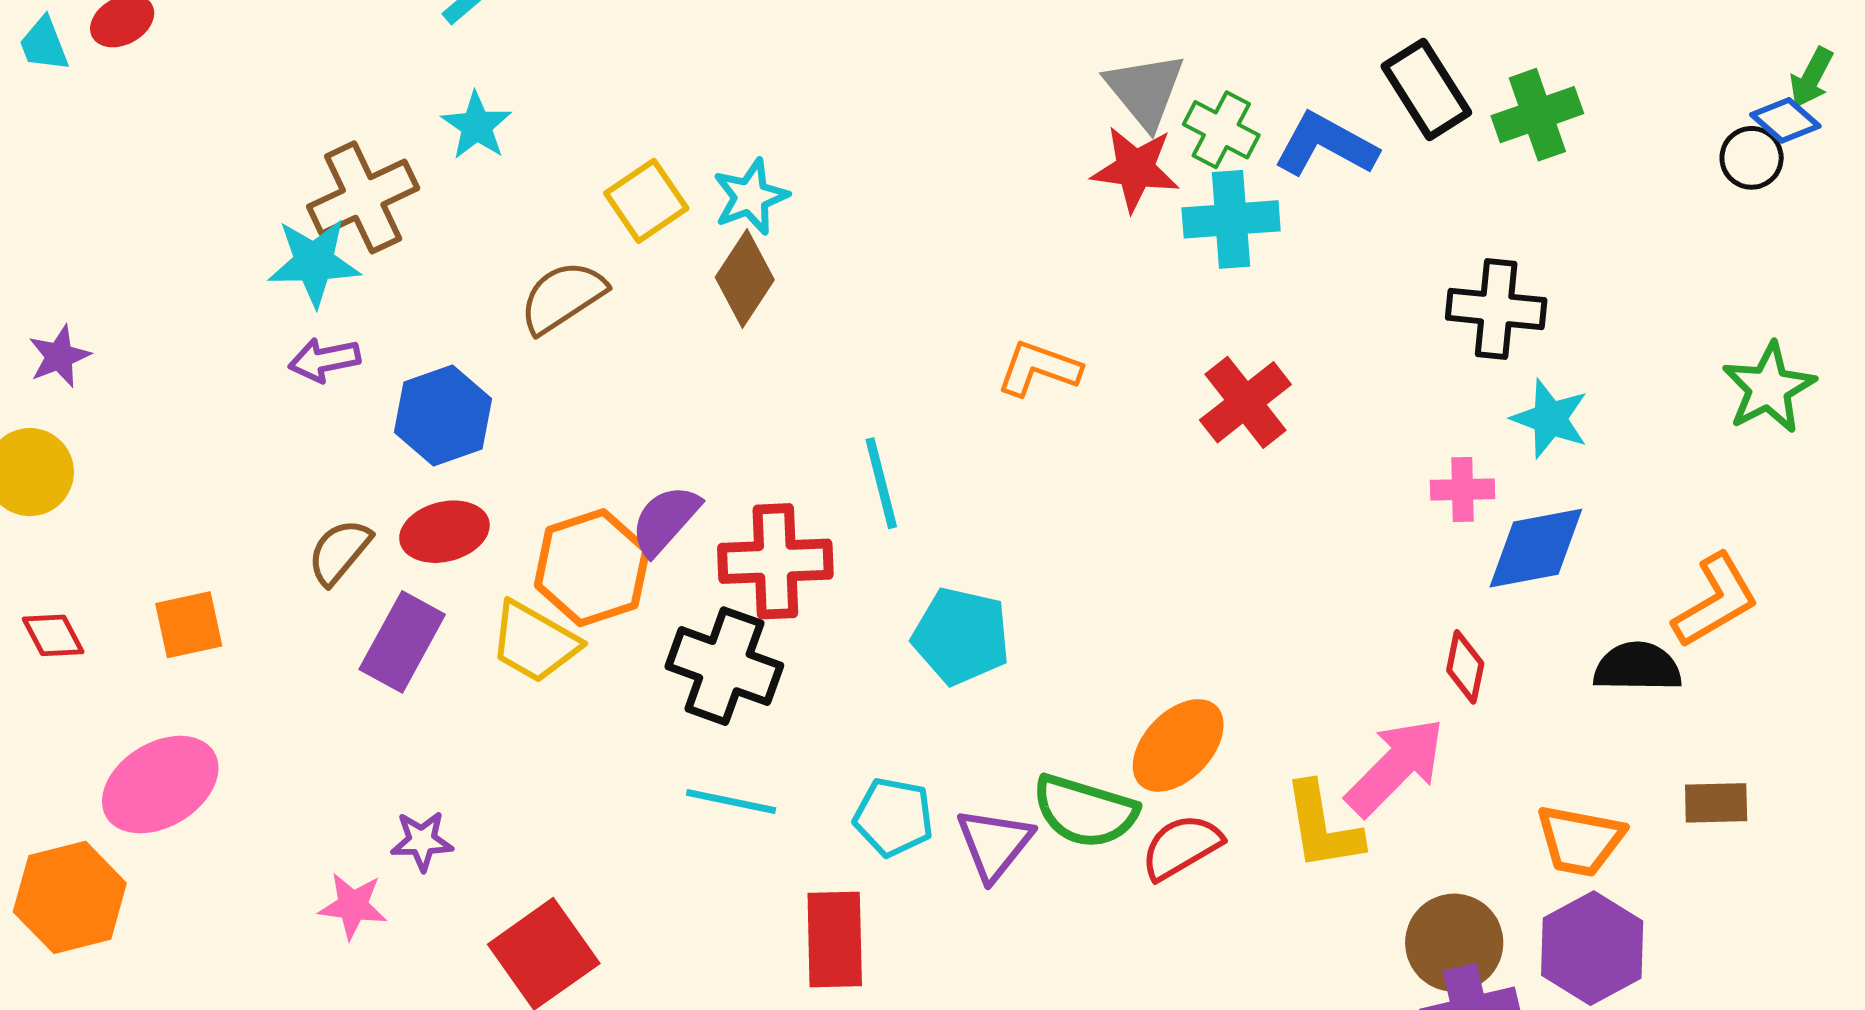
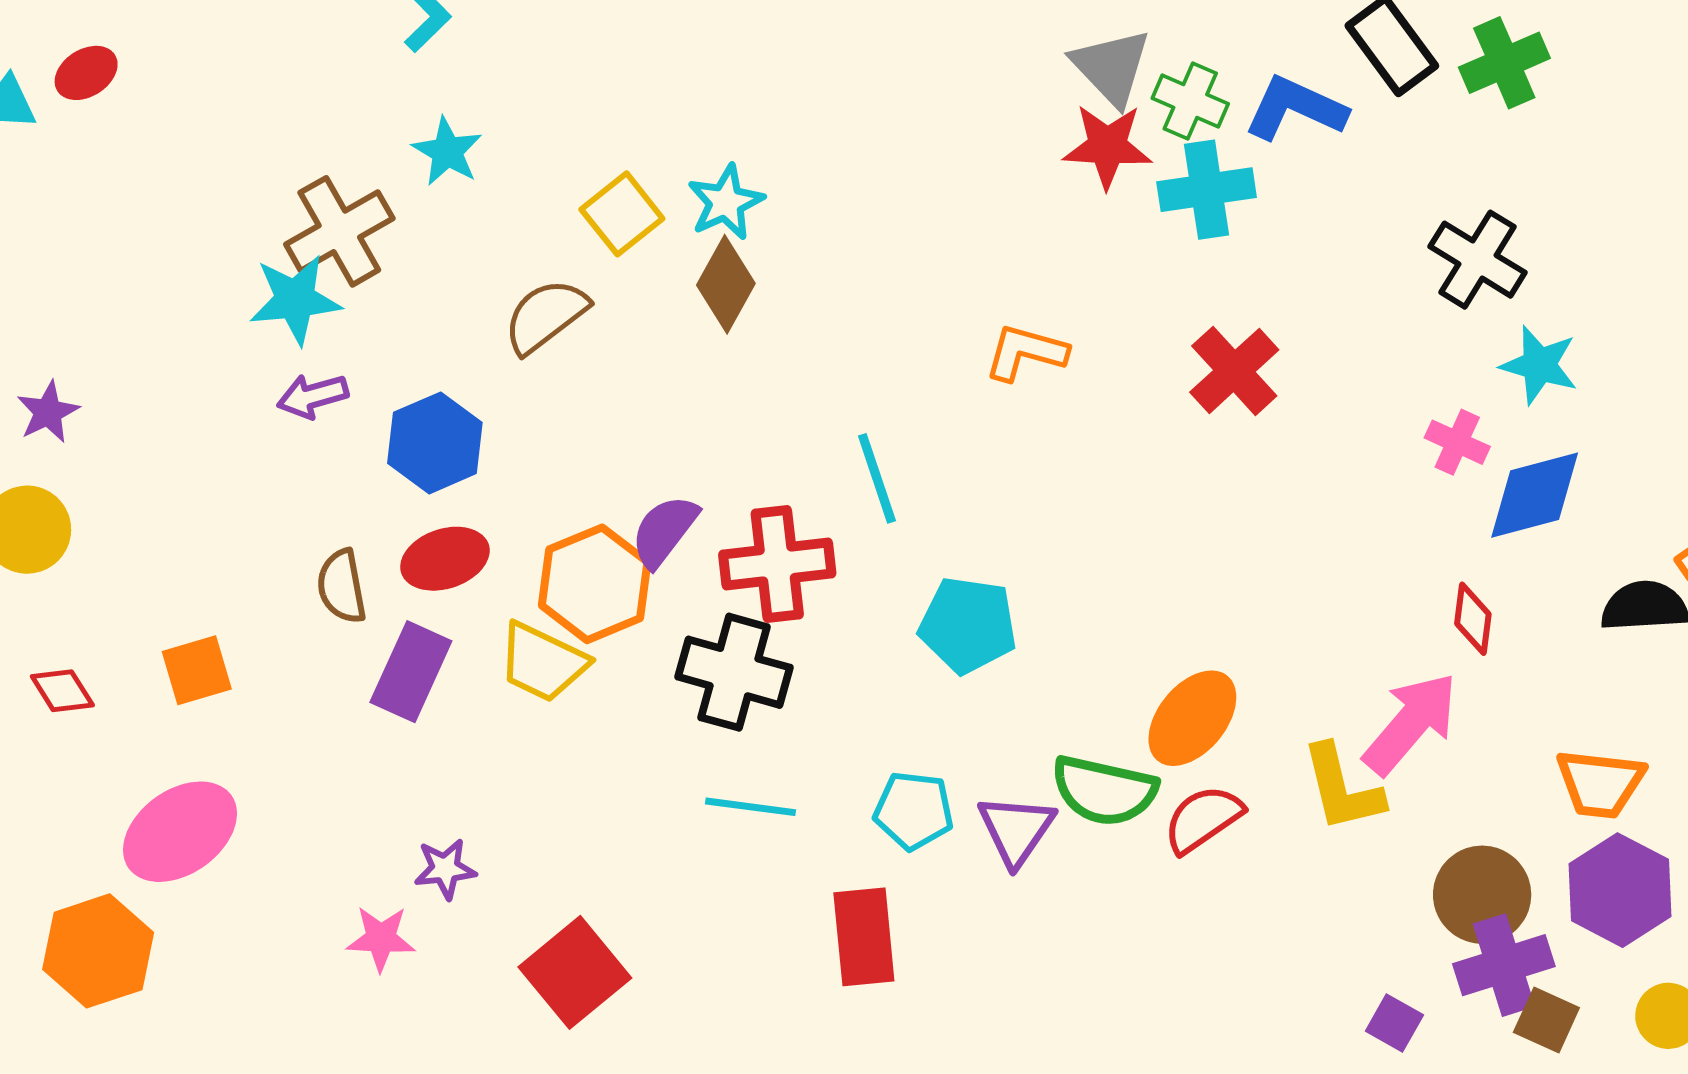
black cross: (1496, 309) -> (1477, 260), turned 30
pink cross: (1463, 490) -> (1457, 442), turned 30
brown semicircle: (339, 552) -> (342, 586), turned -46

